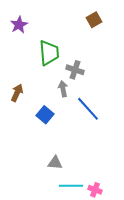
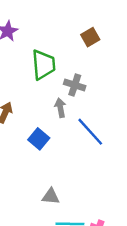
brown square: (94, 20) -> (90, 37), moved

